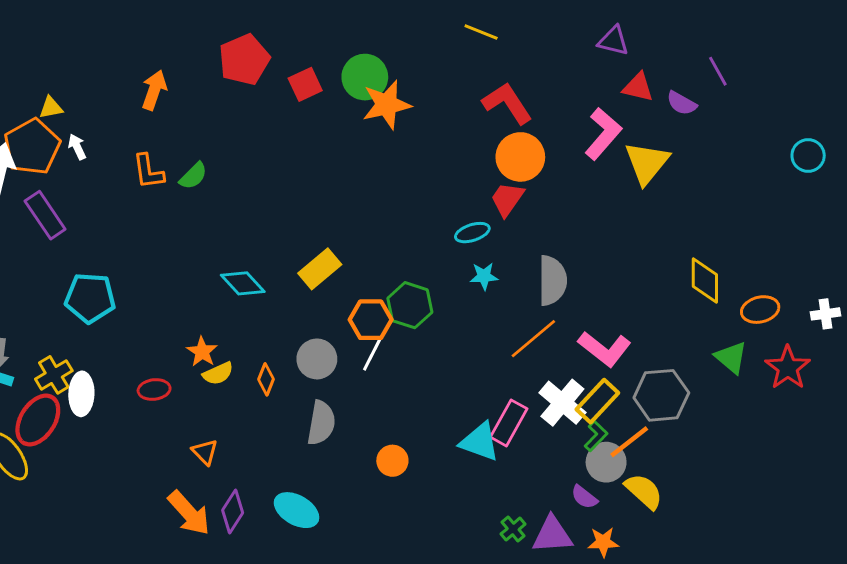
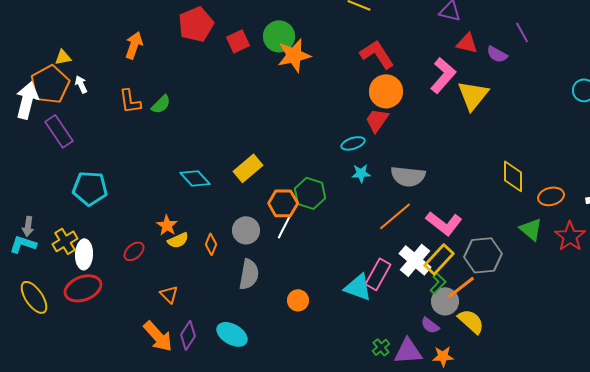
gray semicircle: (552, 280) -> (408, 176), turned 96
red ellipse: (154, 389) -> (134, 251), turned -35
red ellipse: (38, 420) -> (83, 288), moved, turned 36

